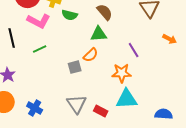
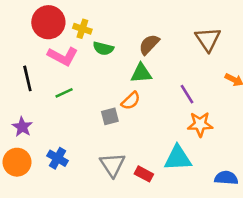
brown semicircle: (105, 12) -> (149, 44), turned -96
orange star: (122, 73) -> (200, 124), moved
blue cross: (35, 108) -> (58, 158), moved

